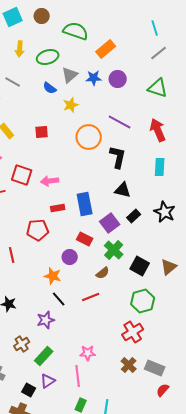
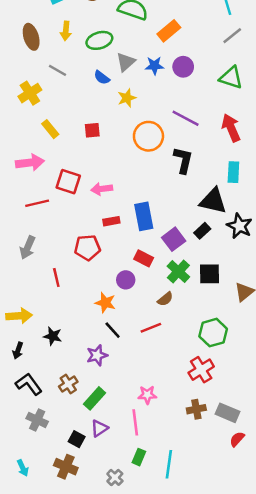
black triangle: (123, 190) -> (213, 201), moved, size x1.4
black square: (140, 266) -> (210, 274), moved, turned -30
brown cross: (129, 365) -> (196, 409), turned 35

